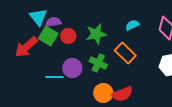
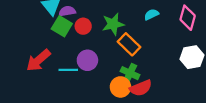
red arrow: (26, 47) -> (38, 60), moved
orange rectangle: (125, 53) -> (129, 44), moved
green cross: (98, 63) -> (130, 73), moved

